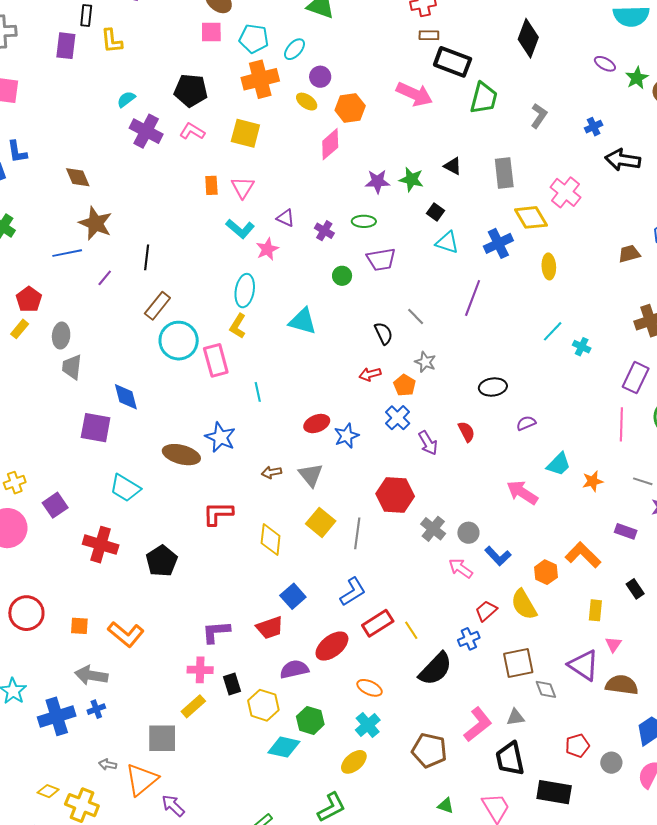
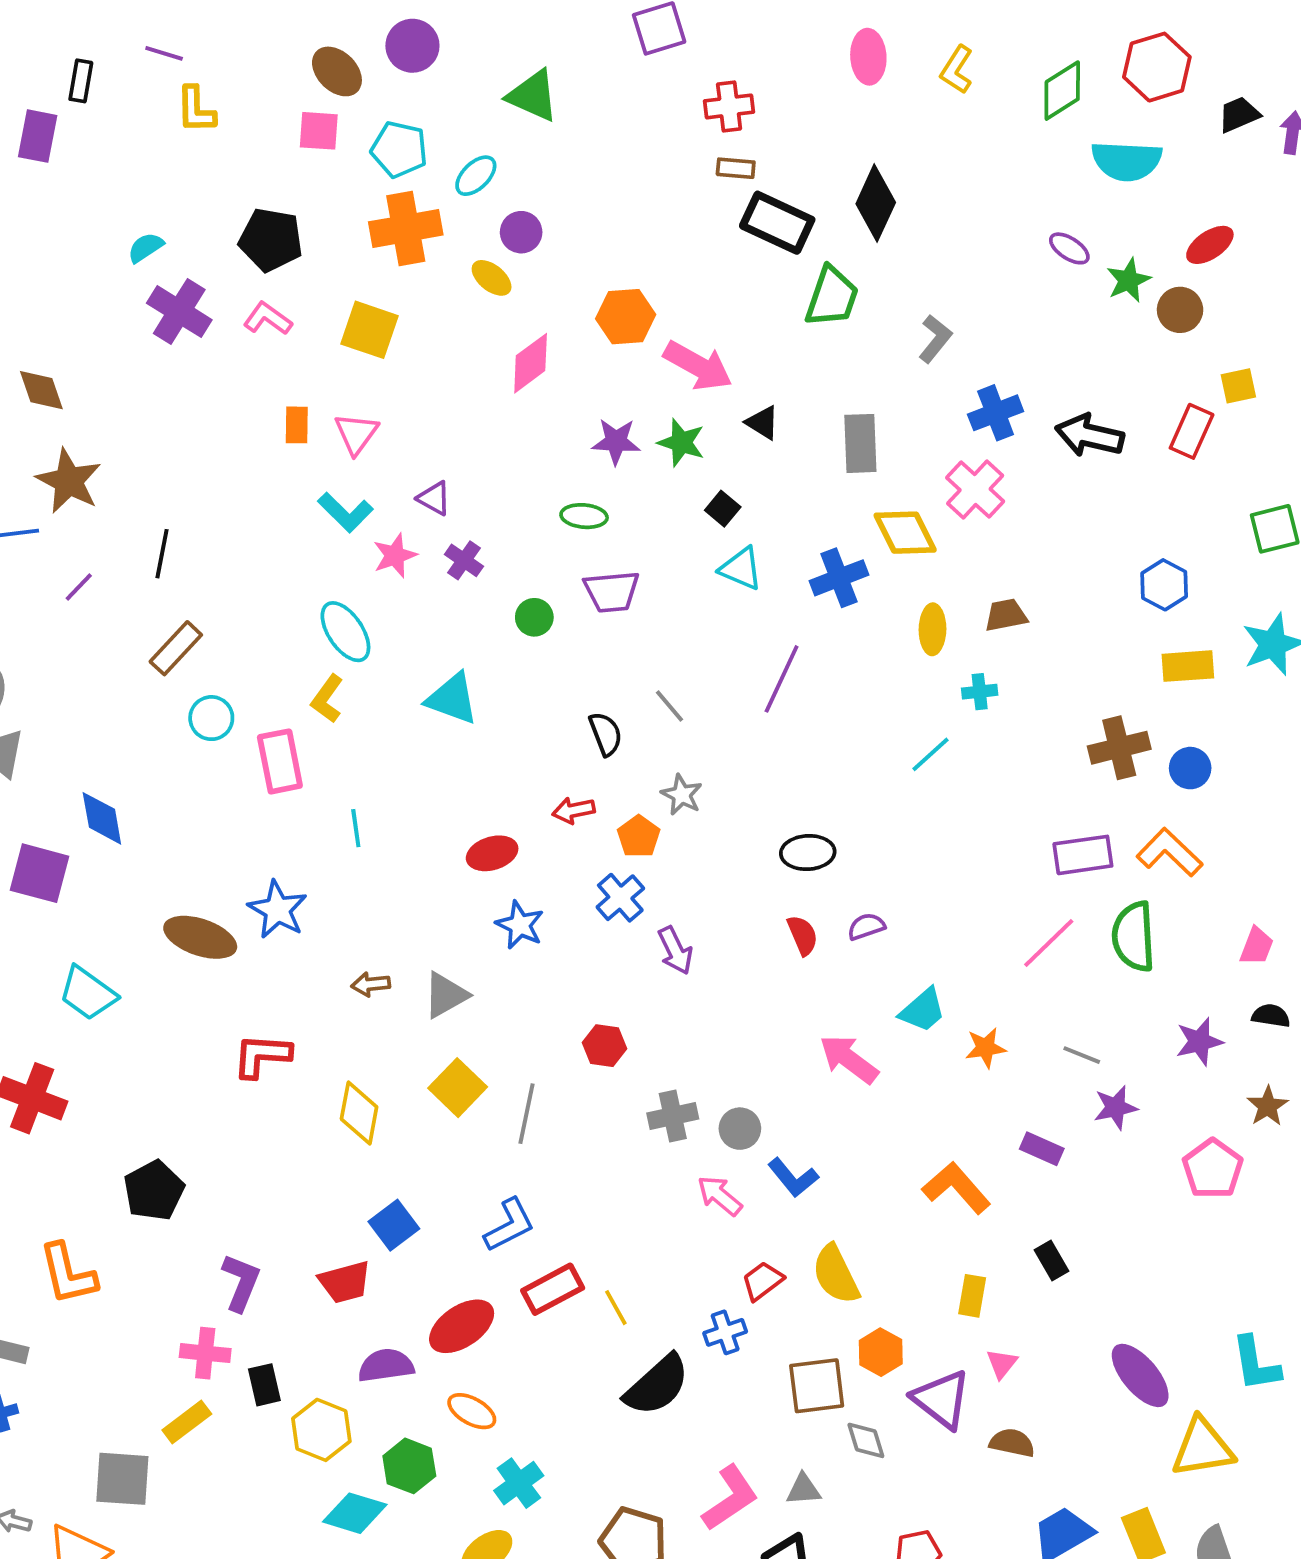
black diamond: (528, 38) -> (876, 203), moved
yellow L-shape: (112, 41) -> (196, 110), moved
pink arrow: (414, 94) -> (698, 366), moved
orange hexagon: (350, 108) -> (626, 317), moved
blue cross: (594, 127) -> (996, 413), moved, size x1.5
purple cross: (324, 231) -> (464, 560), moved
brown trapezoid: (629, 254) -> (1006, 615), moved
cyan ellipse: (245, 291) -> (345, 632), turned -48
cyan circle: (179, 341) -> (211, 718), size x0.6
cyan cross: (582, 347) -> (980, 692), moved, turned -36
purple rectangle: (636, 378) -> (1083, 855), turned 52
red ellipse: (317, 424) -> (492, 853), moved
pink line: (621, 424) -> (1049, 943), turned 40
red semicircle: (466, 432) -> (803, 935), moved
blue star: (347, 436) -> (520, 925), turned -30
gray triangle: (311, 475) -> (446, 995), turned 36
red hexagon: (395, 495) -> (605, 1046), size x0.6
gray cross: (433, 529) -> (673, 1116), turned 35
black pentagon: (162, 561) -> (154, 1191), moved
orange hexagon: (546, 572) -> (881, 1352), moved
purple L-shape: (216, 632) -> (241, 1282), turned 112
orange L-shape: (126, 634) -> (68, 1274), turned 33
brown semicircle: (622, 685) -> (1012, 1443), size x0.7
orange ellipse: (370, 688) -> (472, 1411), moved

